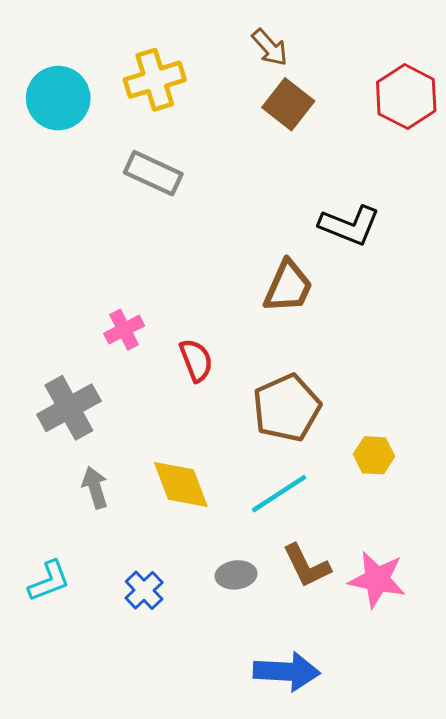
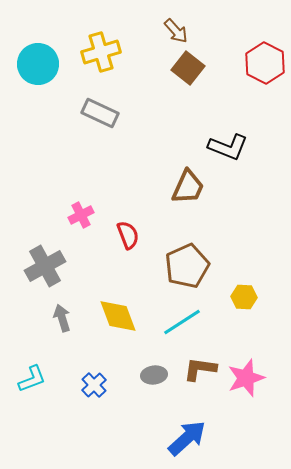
brown L-shape: (307, 566) -> (200, 369), turned 124
pink star: (377, 580) -> (246, 378), turned -30
blue arrow: (287, 672) -> (187, 438), turned -45

